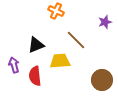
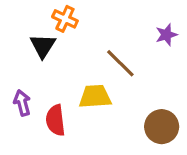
orange cross: (56, 11) -> (65, 19), moved
black triangle: (36, 45) -> (43, 46), moved, turned -36

